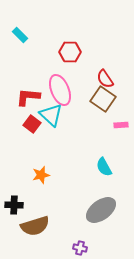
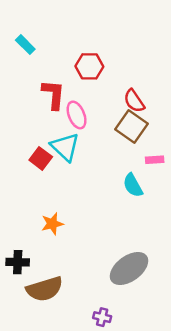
pink ellipse: (60, 90) -> (77, 115), size x0.7
red L-shape: (28, 97) -> (54, 94), moved, turned 90
cyan semicircle: (104, 167) -> (133, 185), moved

